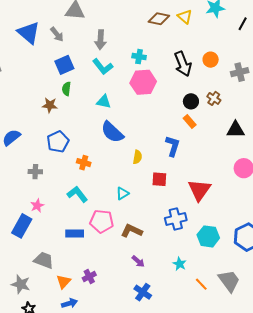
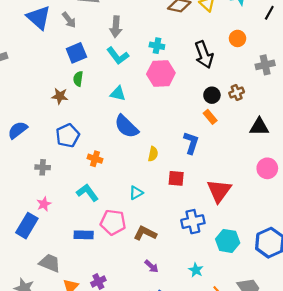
orange circle: (211, 60) -> (238, 38), moved
brown cross: (214, 98) -> (237, 93), turned 32

